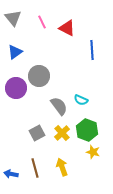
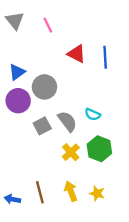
red triangle: (67, 28) -> (77, 54), moved
blue triangle: (15, 52) -> (17, 72), moved
gray square: (37, 133) -> (42, 126), moved
yellow star: (93, 152) -> (97, 193), moved

